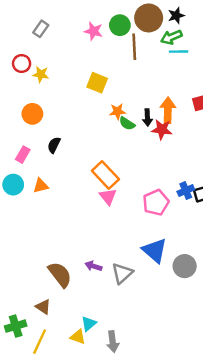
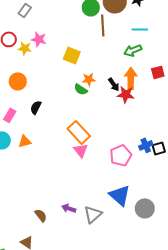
pink star: (93, 31) -> (39, 39), moved
green arrow: (171, 37) -> (133, 50), moved
black arrow: (147, 117) -> (114, 84), turned -32
green semicircle: (127, 123) -> (81, 89), moved
brown semicircle: (60, 274) -> (41, 215), size x0.6

